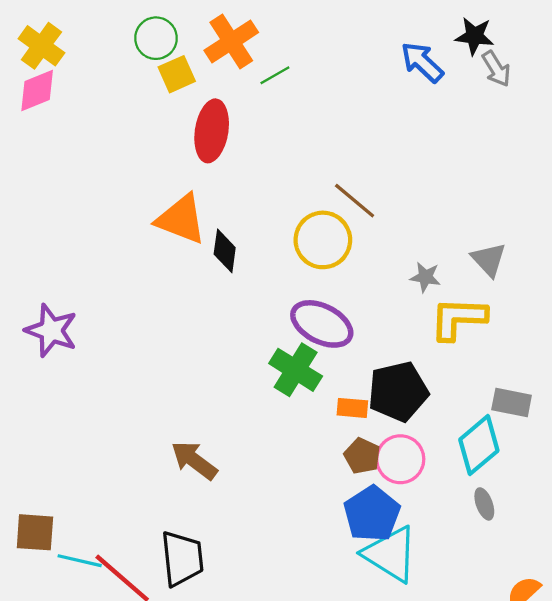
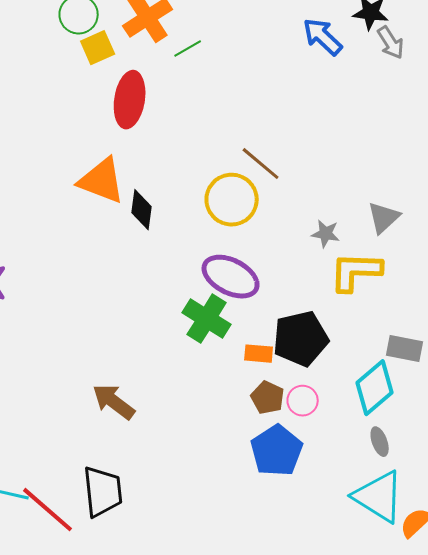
gray triangle: (489, 260) -> (384, 218), turned 30
pink circle: (400, 459) -> (303, 401), size x0.7
cyan triangle: (391, 554) -> (379, 497), moved

